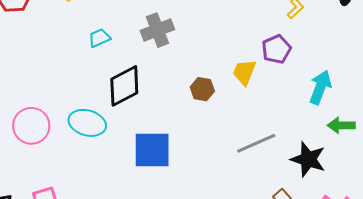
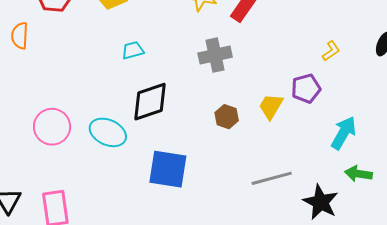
gray cross: (157, 30) -> (215, 55), moved

